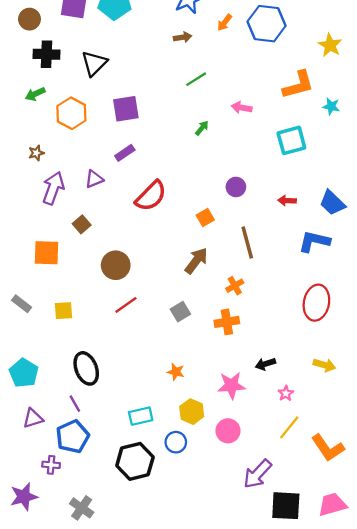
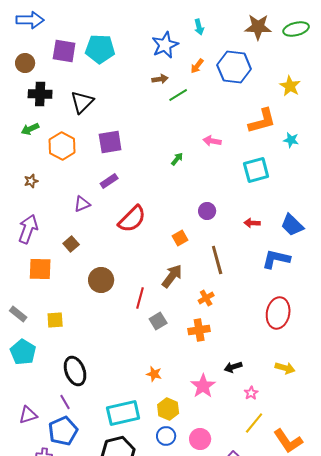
green line: (196, 79) -> (178, 95), moved
purple arrow: (53, 188) -> (28, 229), moved
red line: (126, 305) -> (140, 298), moved, turned -40
cyan pentagon: (24, 373) -> (23, 352), moved
pink star: (231, 385) -> (203, 386), turned -30
cyan rectangle: (141, 416) -> (123, 413), size x1.5
pink circle: (228, 431) -> (200, 439), moved
blue circle: (176, 442) -> (166, 436), moved

